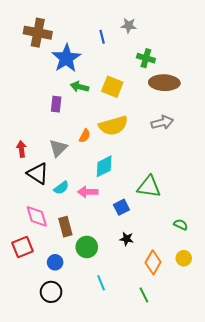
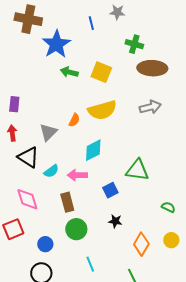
purple rectangle: (56, 104) -> (14, 104), moved
brown rectangle: (65, 227) -> (67, 202), moved

